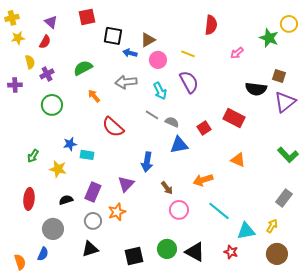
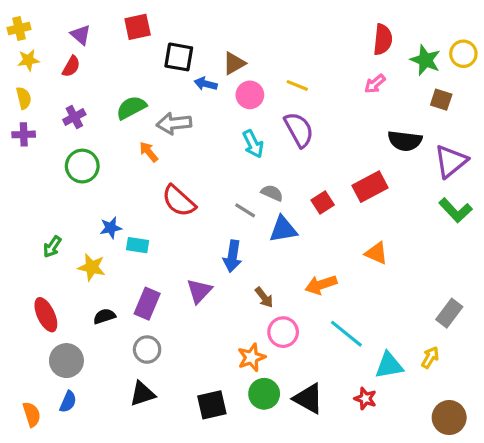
yellow circle: (289, 24) -> (463, 54), moved
red semicircle: (211, 25) -> (383, 40), moved
yellow semicircle: (30, 62) -> (24, 98), moved
brown square: (279, 76) -> (441, 100), moved
gray arrow: (126, 82) -> (174, 123), moved
gray line: (152, 115) -> (245, 210), moved
red rectangle: (234, 118) -> (370, 187), turned -55
green L-shape: (288, 155) -> (455, 210), moved
red ellipse: (29, 199) -> (46, 315), turned -30
orange star: (117, 212) -> (251, 357), moved
gray circle: (53, 229) -> (66, 361), moved
brown circle: (277, 254) -> (449, 418), moved

